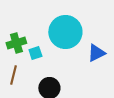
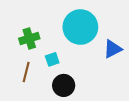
cyan square: (35, 53) -> (52, 59), moved

